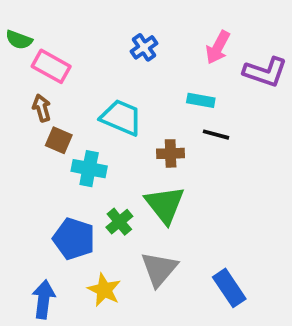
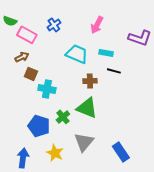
blue cross: (144, 47) -> (54, 25), moved
pink arrow: (218, 47) -> (97, 25), moved
brown arrow: (42, 108) -> (22, 57), turned 80
cyan trapezoid: (121, 117) -> (77, 54), moved
green triangle: (165, 205) -> (87, 108), turned -30

